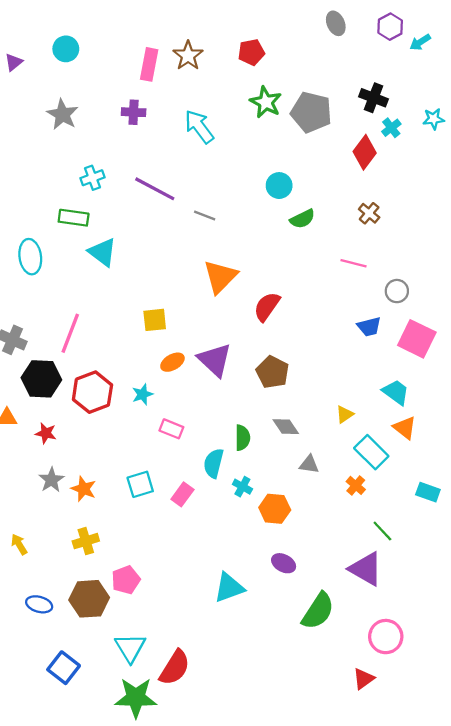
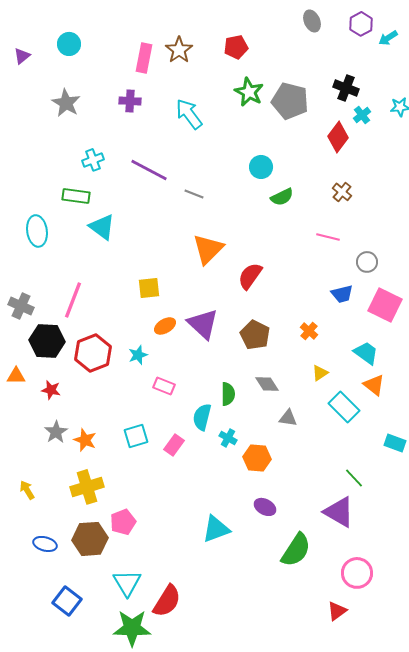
orange cross: (356, 485) -> (309, 331), moved
yellow cross: (86, 541) -> (87, 487), size x1.4

